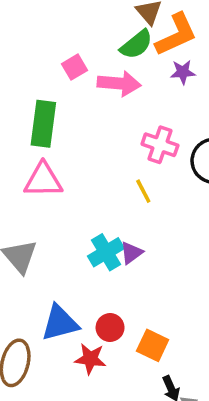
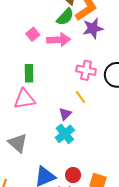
purple star: (183, 72) -> (93, 28), size x1.5
green rectangle: (43, 124) -> (29, 73), moved, size x0.7
purple triangle: (131, 253) -> (65, 114), moved

